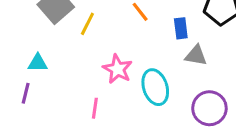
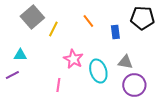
gray triangle: (196, 55) -> (125, 62), moved
purple line: (26, 93) -> (12, 75), turned 48

